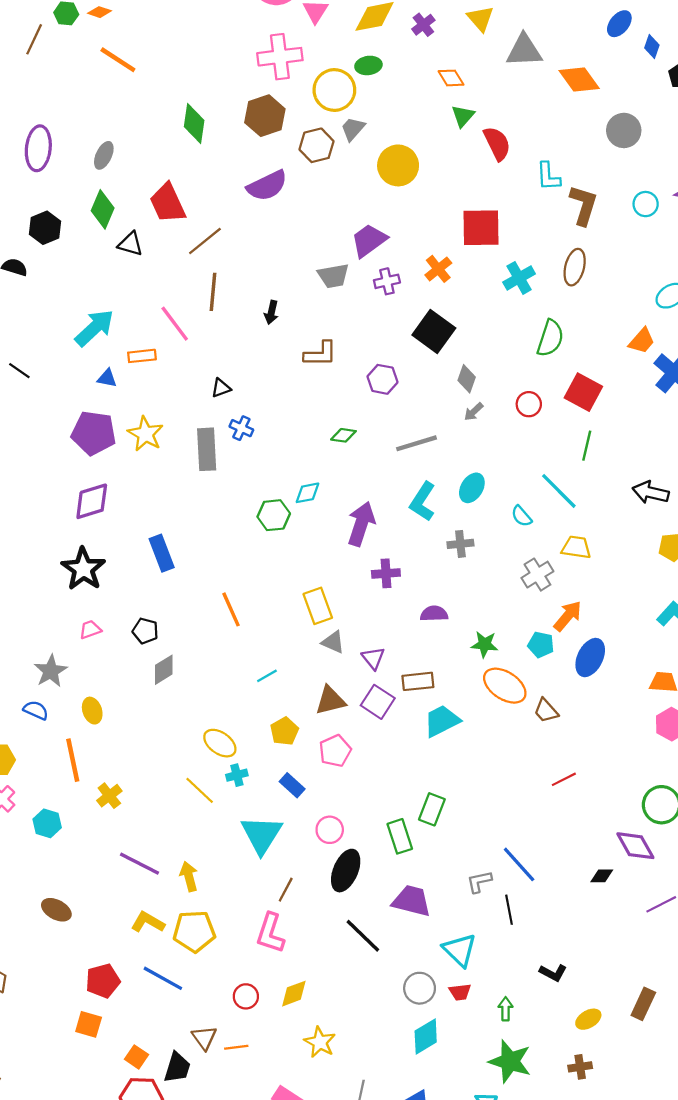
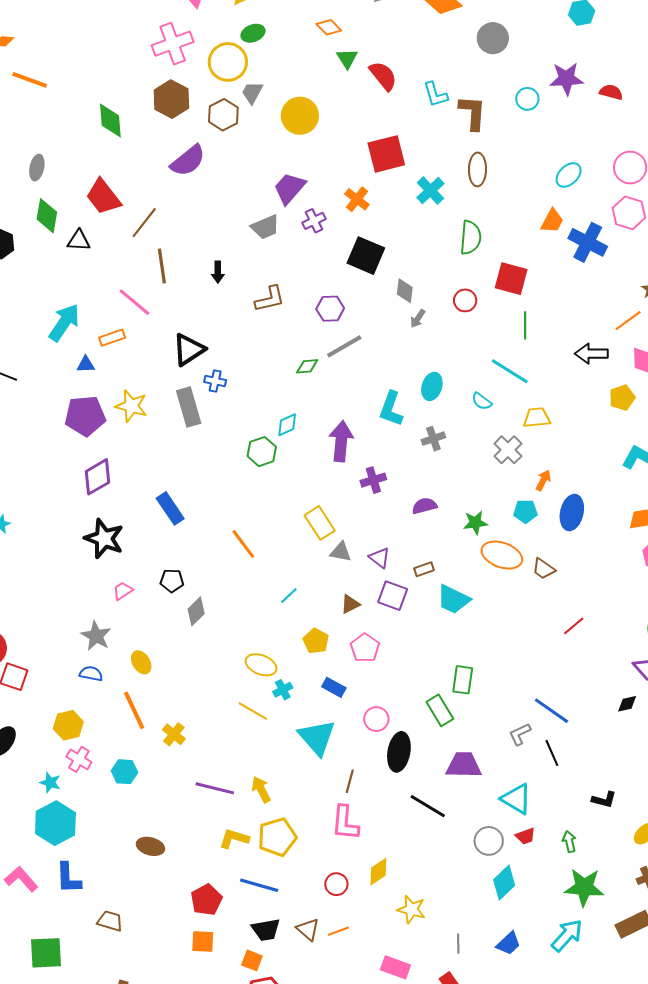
black triangle: (221, 388) -> (189, 350), size x1.8
gray line: (417, 443) -> (344, 346), moved
orange arrow: (568, 616) -> (543, 480), size x0.7
brown rectangle: (418, 681) -> (424, 569), size x0.7
brown triangle: (330, 700) -> (350, 604), size x0.7
cyan trapezoid: (442, 721) -> (453, 599), turned -114
black trapezoid: (177, 1068) -> (266, 930), moved, turned 76

